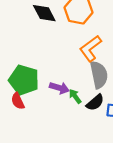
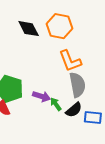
orange L-shape: (90, 48) -> (70, 61), turned -75

